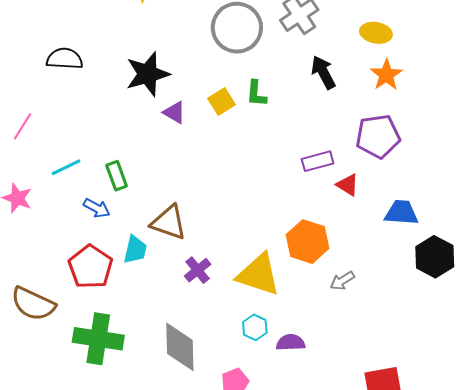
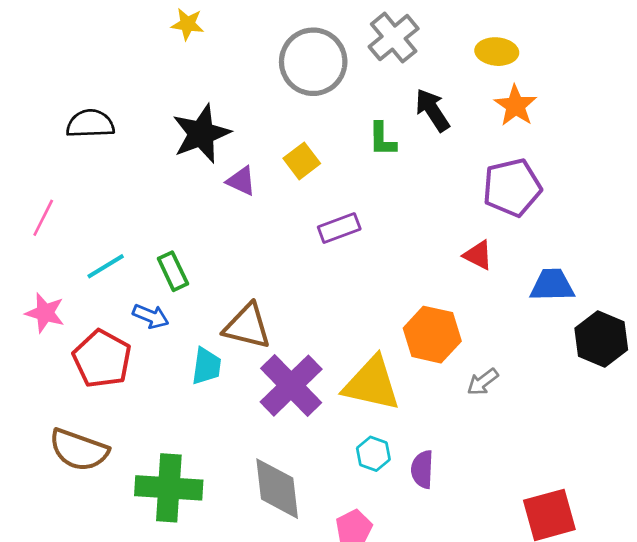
green L-shape: (256, 94) -> (382, 139), moved
purple rectangle: (318, 161) -> (339, 228), moved
red pentagon: (91, 267) -> (102, 359), moved
purple cross: (198, 270) -> (291, 386), size x1.8
purple semicircle: (291, 343) -> (422, 469), turned -80

